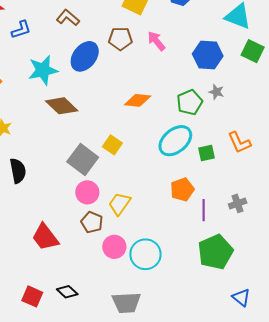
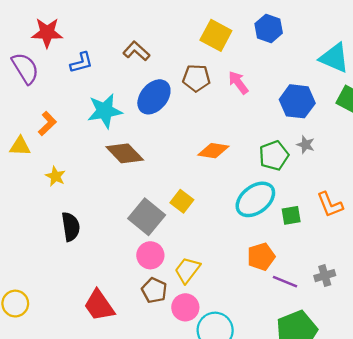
purple line: (204, 210) -> (285, 282), turned -70
pink circle: (114, 247) -> (185, 307), moved

